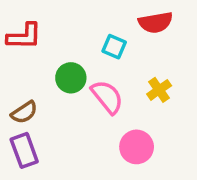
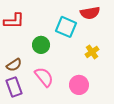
cyan square: (114, 47) -> (66, 27), size x1.5
pink semicircle: (107, 97) -> (44, 77), moved

